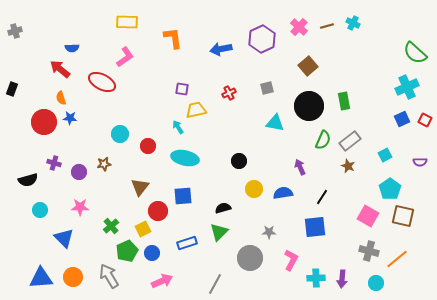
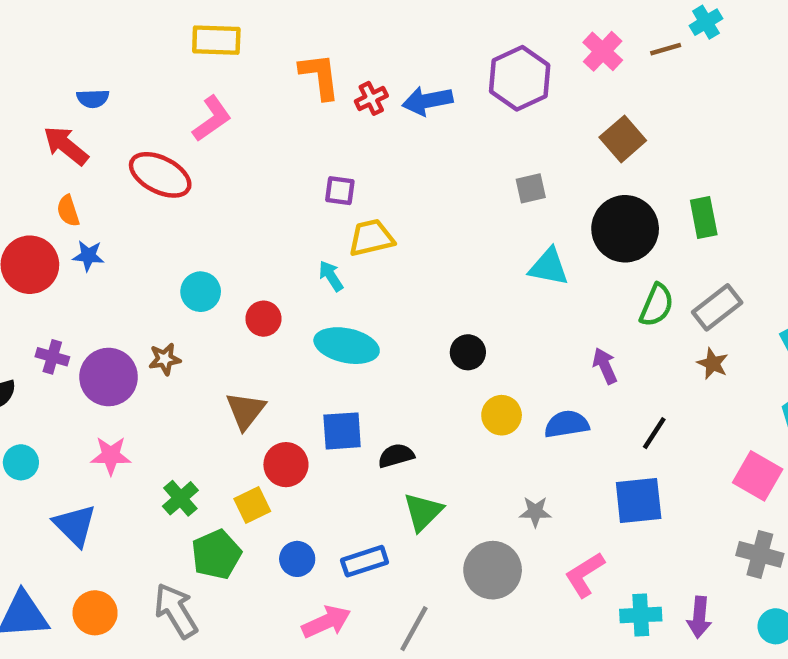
cyan cross: (353, 23) -> (706, 22), moved, turned 32
red cross: (229, 93) -> (371, 98), moved
purple circle: (79, 172) -> (109, 377), size x1.6
black semicircle: (223, 208) -> (396, 456), moved
blue rectangle: (187, 243) -> (365, 561), moved
blue circle: (152, 253) -> (297, 559), moved
pink L-shape: (291, 260) -> (585, 575), turned -150
pink arrow: (162, 281) -> (326, 622), moved

